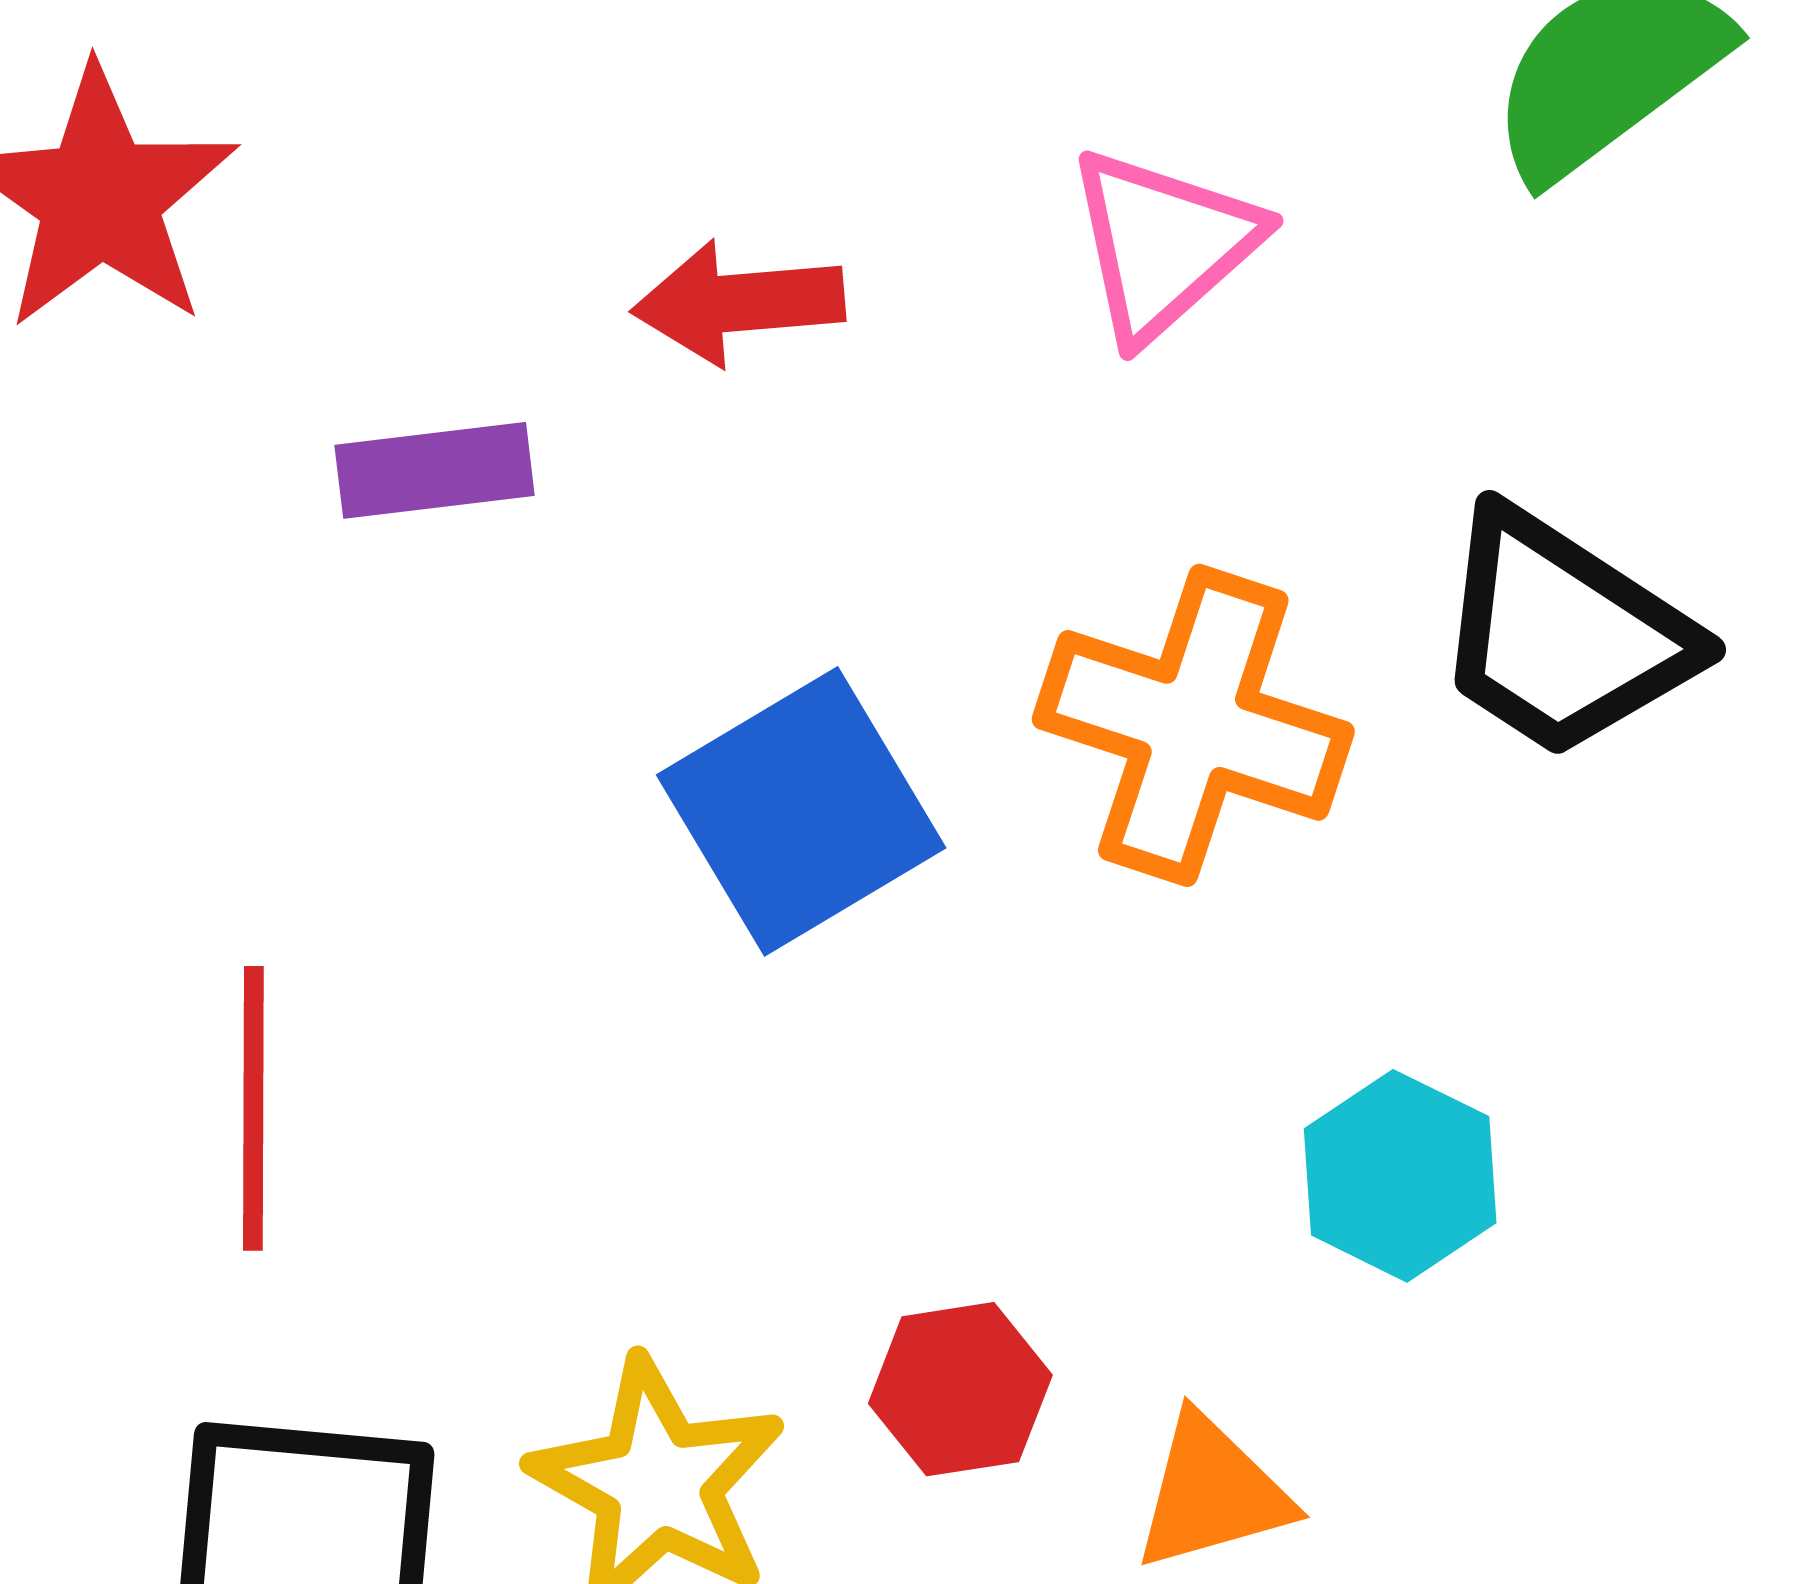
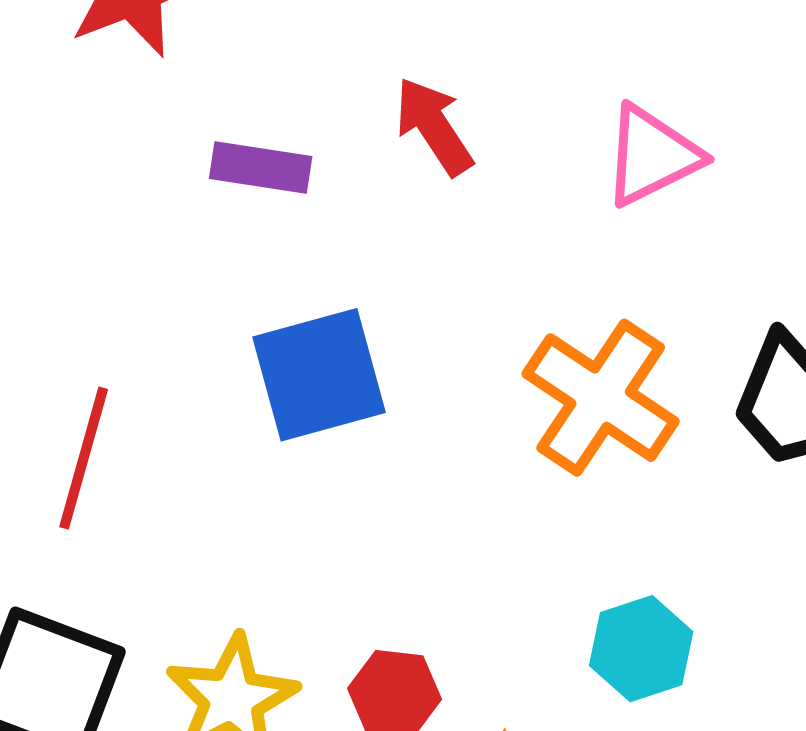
red arrow: (738, 303) -> (434, 126), turned 46
blue square: (801, 811) -> (319, 375), moved

